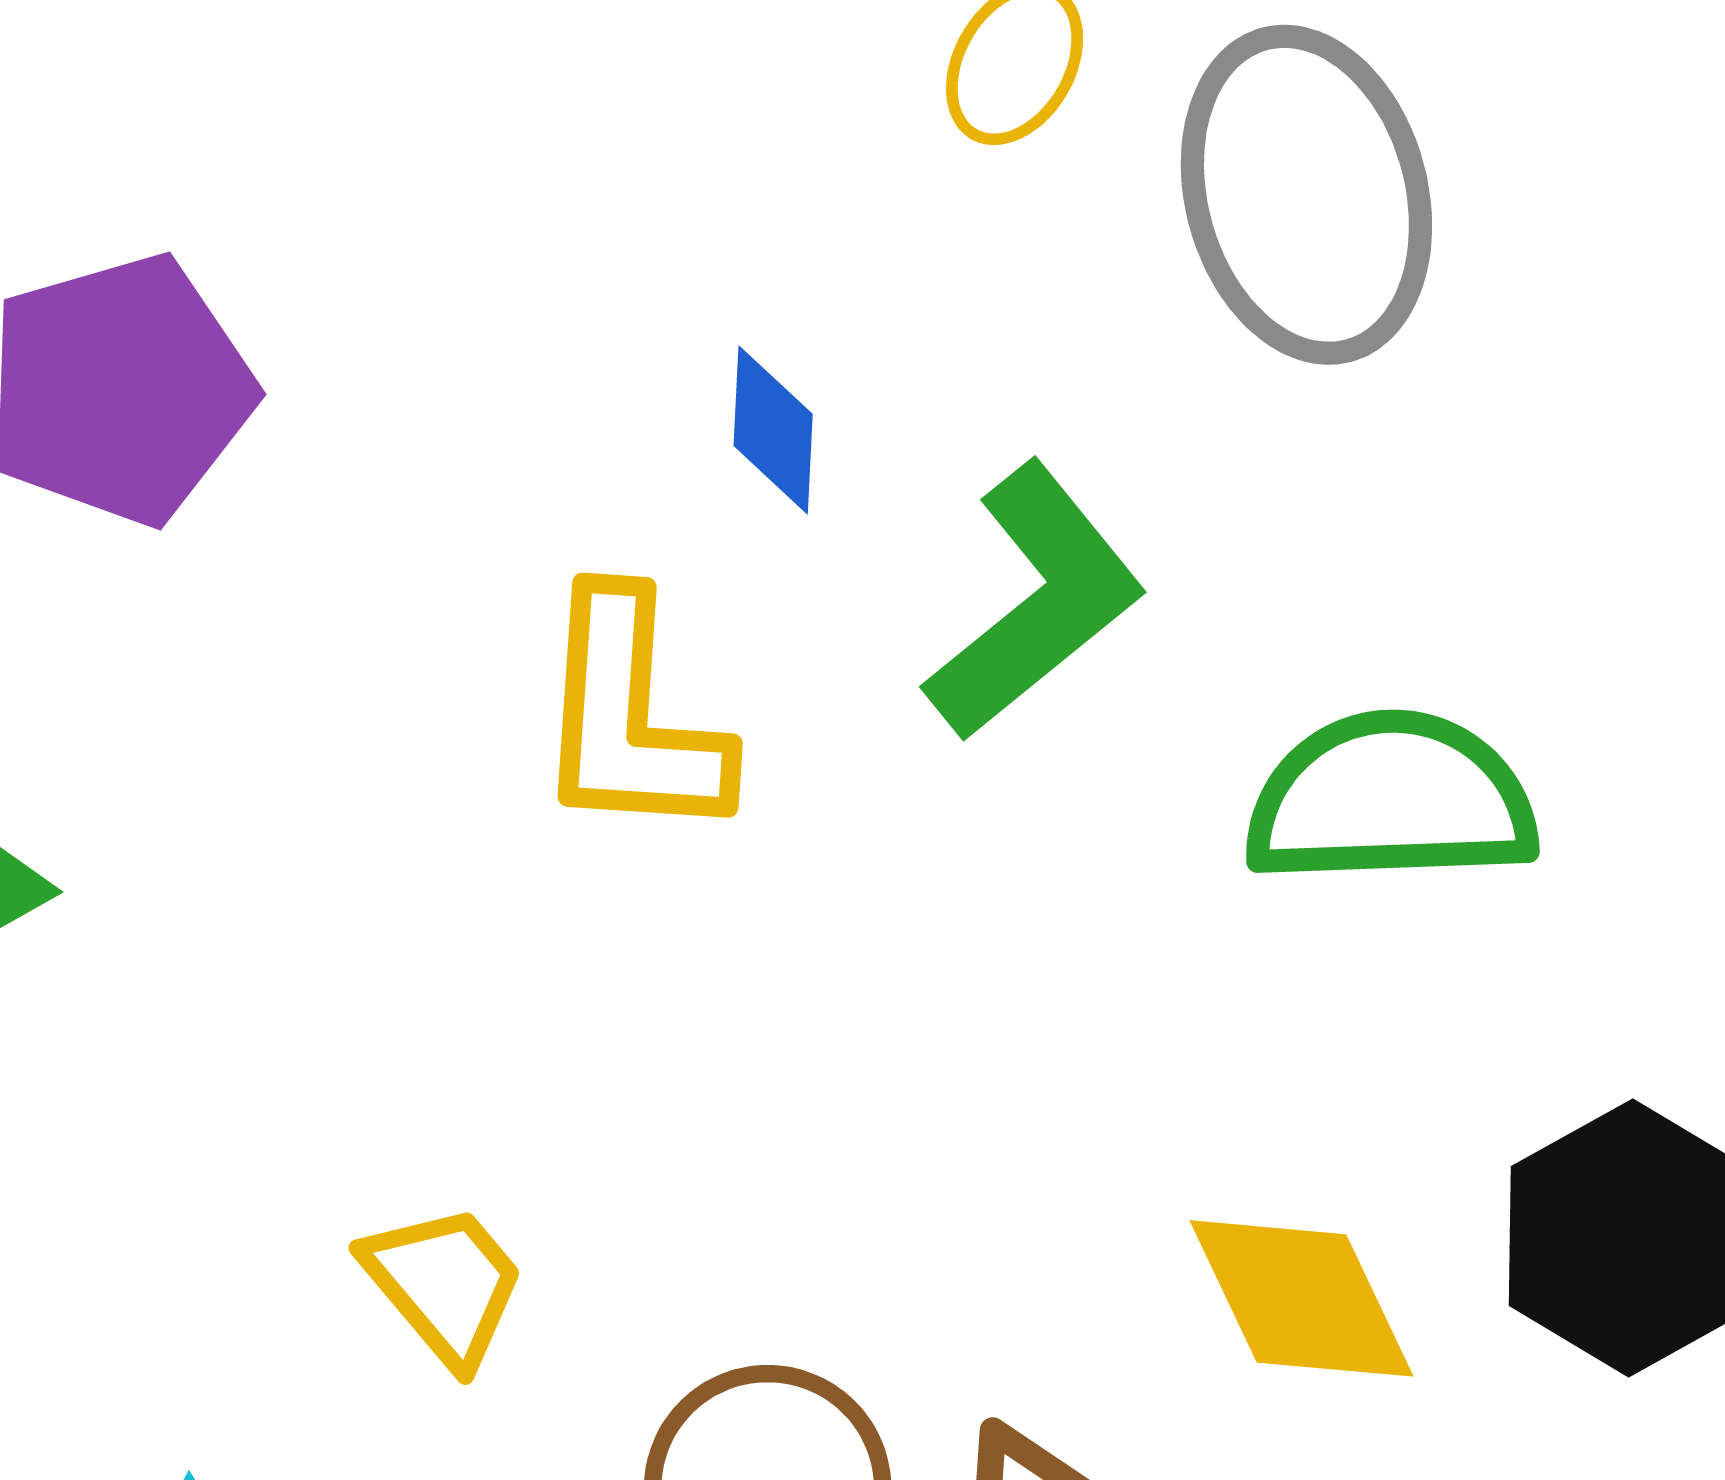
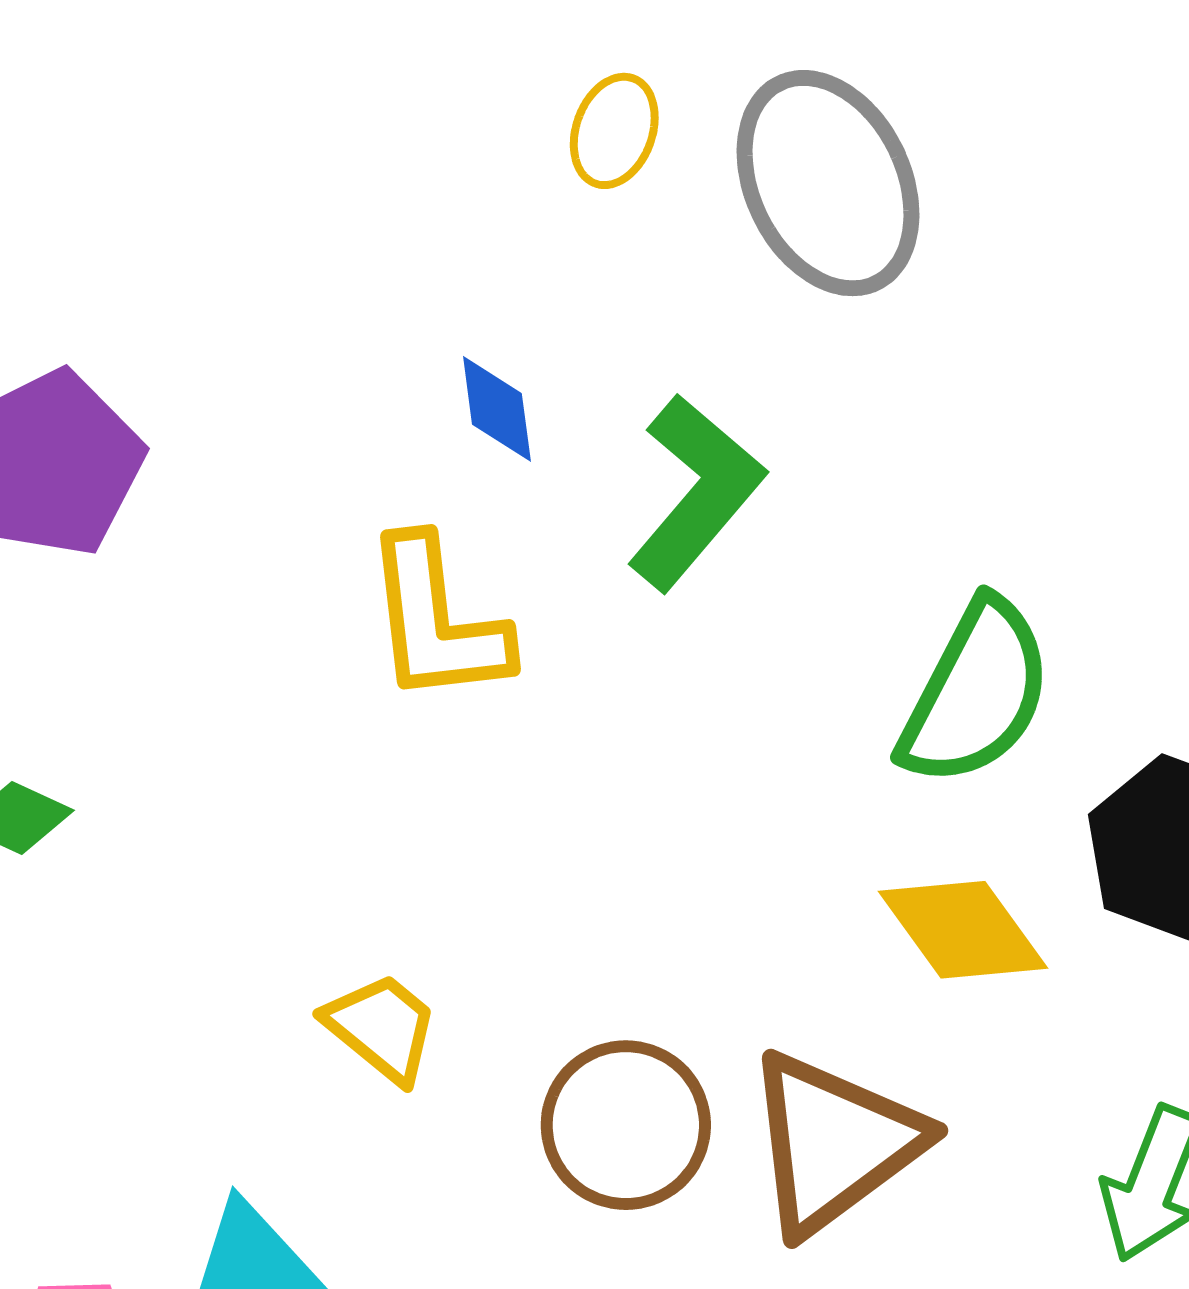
green semicircle: (1391, 799) -> (976, 693), moved, turned 130

